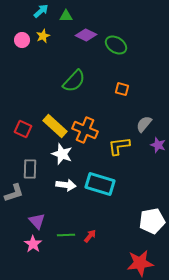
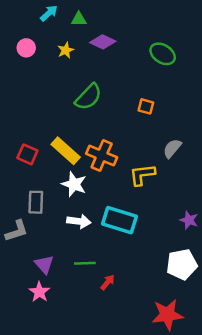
yellow star: (43, 36) -> (66, 50), moved
green ellipse: (116, 45) -> (163, 54), moved
purple star: (158, 145) -> (189, 220), moved
green line: (66, 235) -> (85, 263), moved

